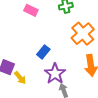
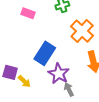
blue rectangle: (43, 52) -> (45, 53), size x1.6

